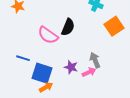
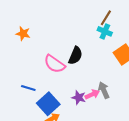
pink arrow: (89, 72) -> (92, 94), moved
blue square: (42, 73) -> (48, 104), turned 30

